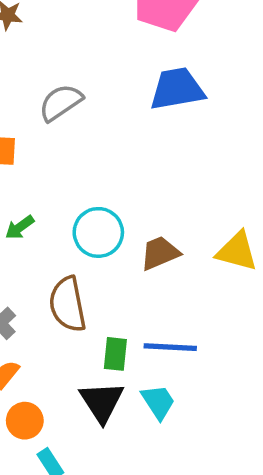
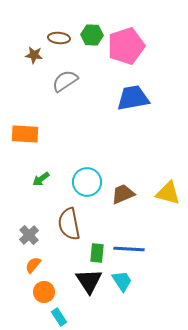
gray semicircle: (61, 102) -> (65, 81), moved

